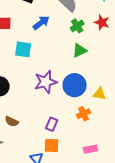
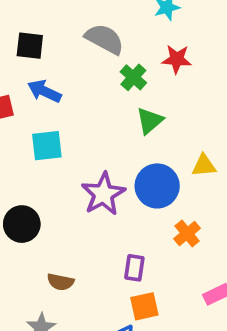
blue arrow: (41, 23) -> (44, 91), moved, turned -102
yellow triangle: (100, 94) -> (204, 166), moved

